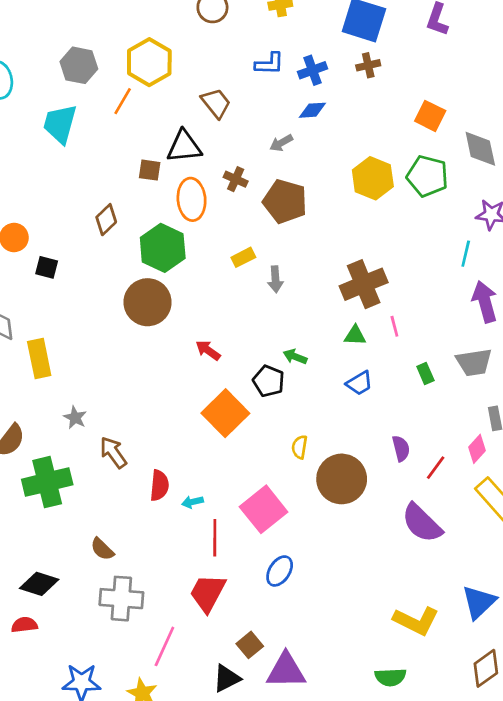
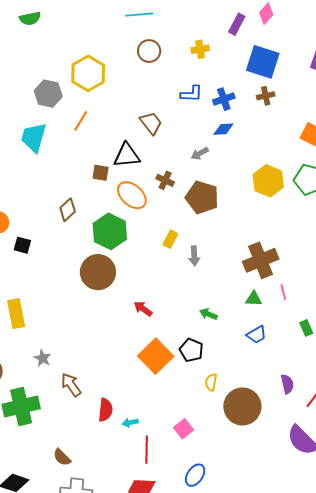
yellow hexagon: (149, 62) -> (88, 73), moved
orange ellipse: (192, 199) -> (132, 195), turned -44
yellow rectangle: (243, 257) -> (170, 239), turned -36
black pentagon: (269, 381) -> (191, 350), moved
pink square: (264, 509) -> (184, 429), size x0.6

